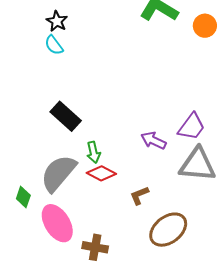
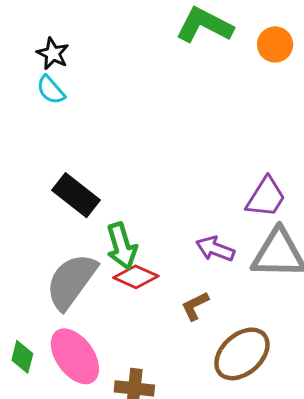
purple arrow: (154, 141) -> (215, 249), moved
green arrow: (93, 152) -> (122, 246), size x1.4
green diamond: (23, 197) -> (22, 357), moved

